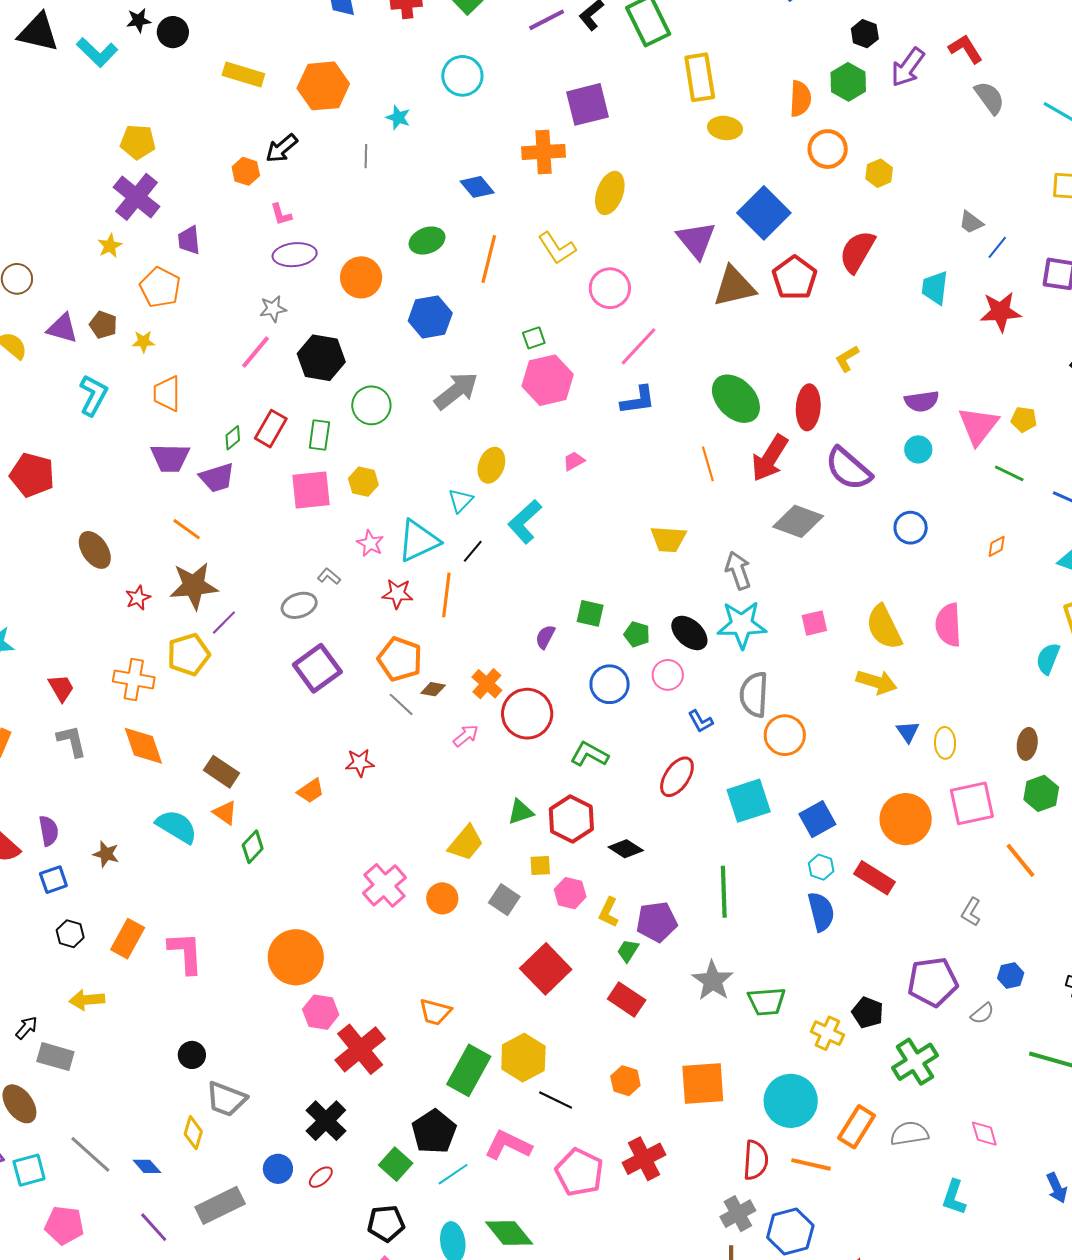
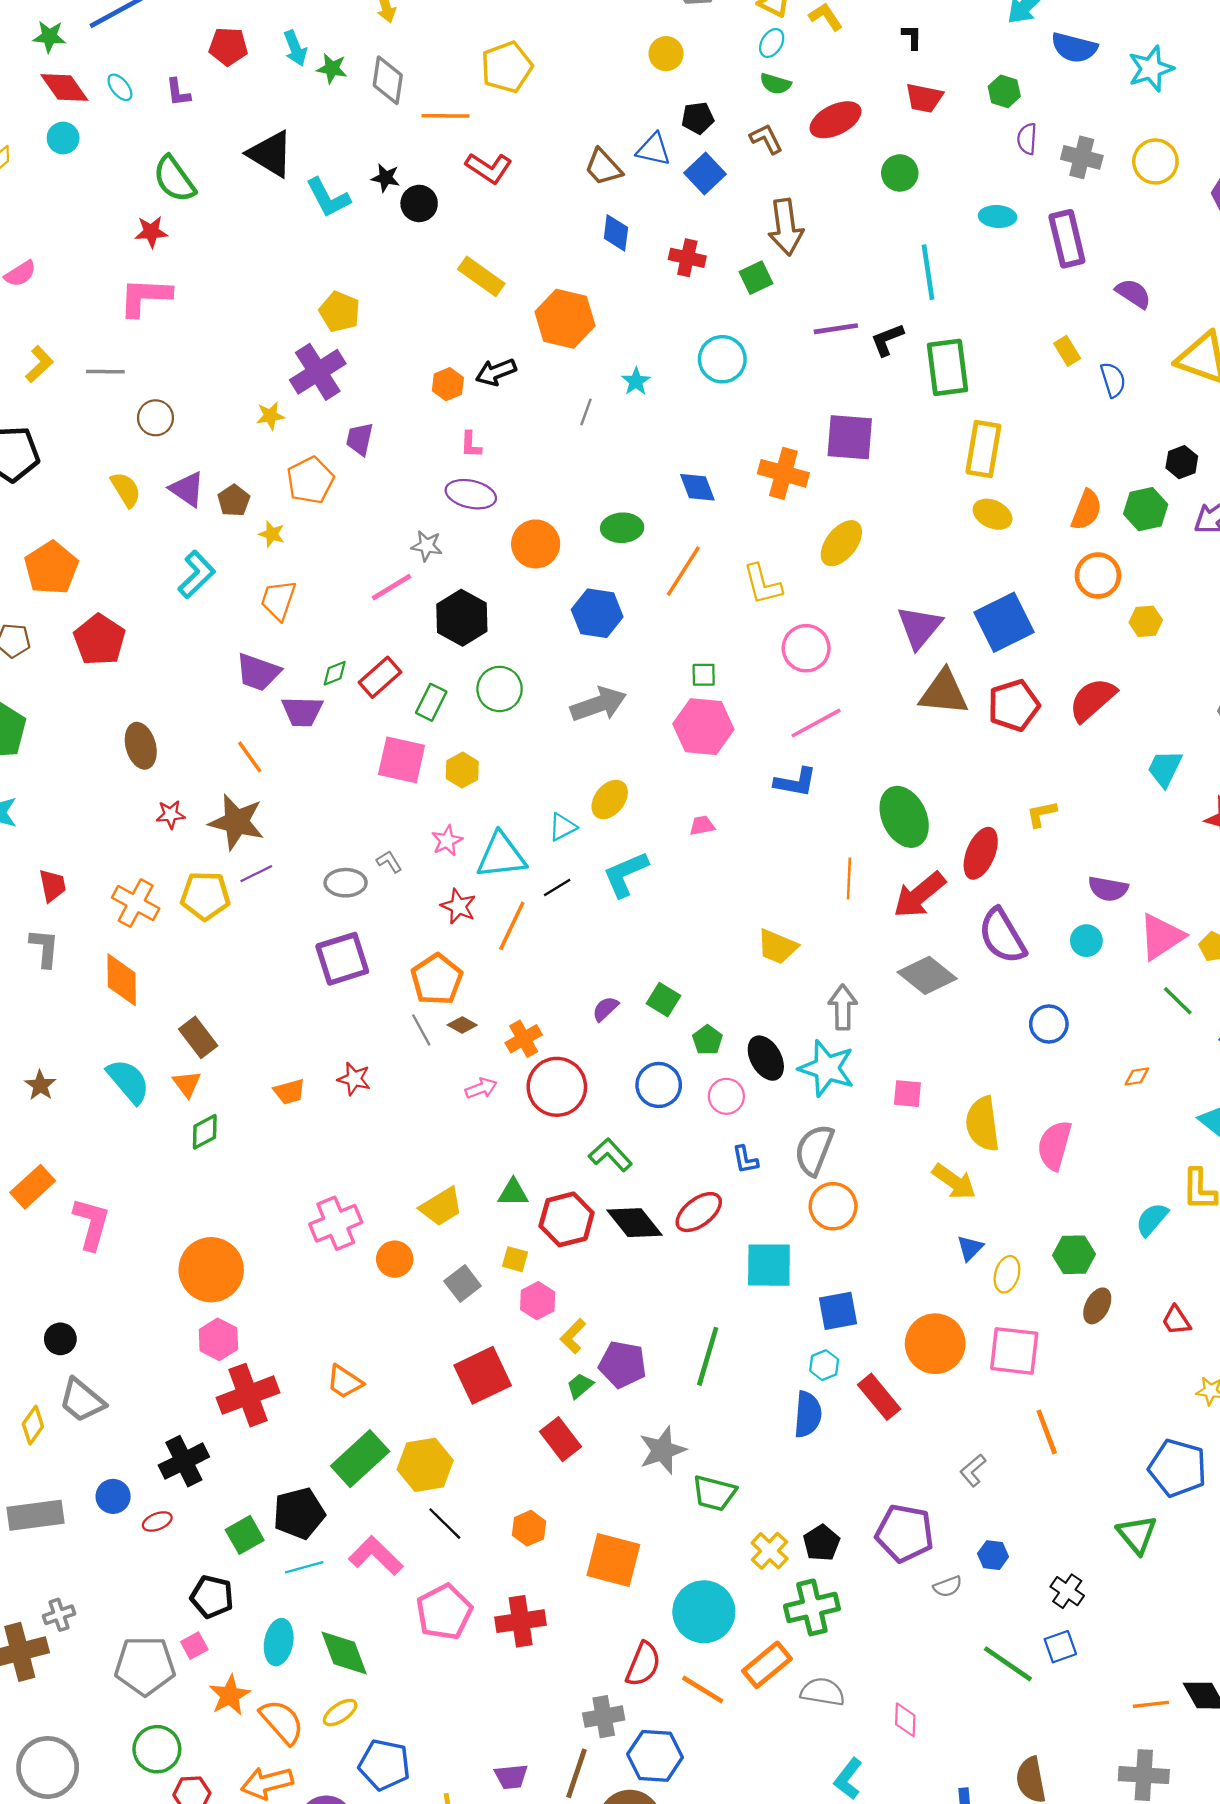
green hexagon: (1041, 793) -> (1074, 1255), moved
black diamond: (626, 849) -> (634, 1223), moved, size x1.4
green cross: (915, 1062) -> (812, 1607), moved

